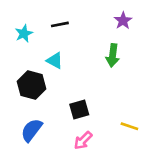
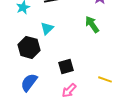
green arrow: (113, 55) -> (92, 24), turned 138
cyan triangle: (55, 61) -> (47, 28), turned 48

